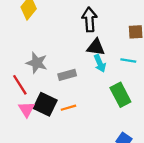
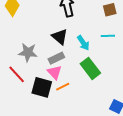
black triangle: (96, 47) -> (60, 37), moved, turned 42
green rectangle: (120, 95) -> (90, 68), moved
pink triangle: (27, 109) -> (55, 72), moved

